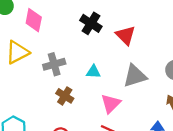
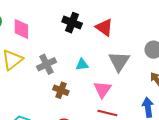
gray triangle: (135, 76) -> (119, 61), turned -30

